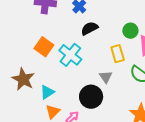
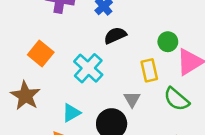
orange square: (44, 47) -> (41, 53), moved
cyan triangle: (47, 92) -> (71, 113), moved

